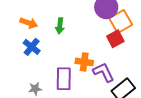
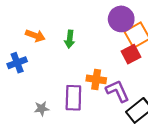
blue cross: (32, 47) -> (17, 63), moved, turned 30

